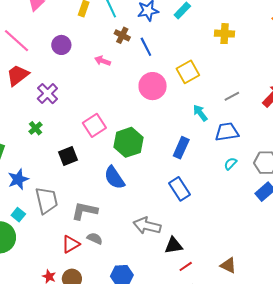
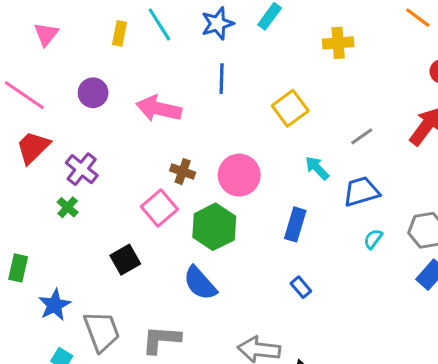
brown cross: (122, 35) -> (183, 172), moved
blue line: (146, 47) -> (222, 79), turned 36
pink arrow: (103, 61) -> (159, 109), size x1.8
pink circle: (153, 86) -> (239, 175), moved
green cross: (36, 128) -> (68, 207), moved
blue rectangle: (179, 189) -> (301, 287), size x0.6

